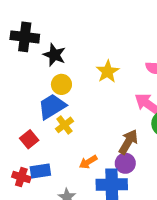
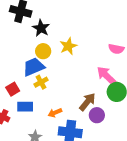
yellow star: (108, 72) -> (68, 46), moved
purple circle: (125, 163) -> (97, 115), moved
blue rectangle: (40, 171) -> (25, 107), moved

